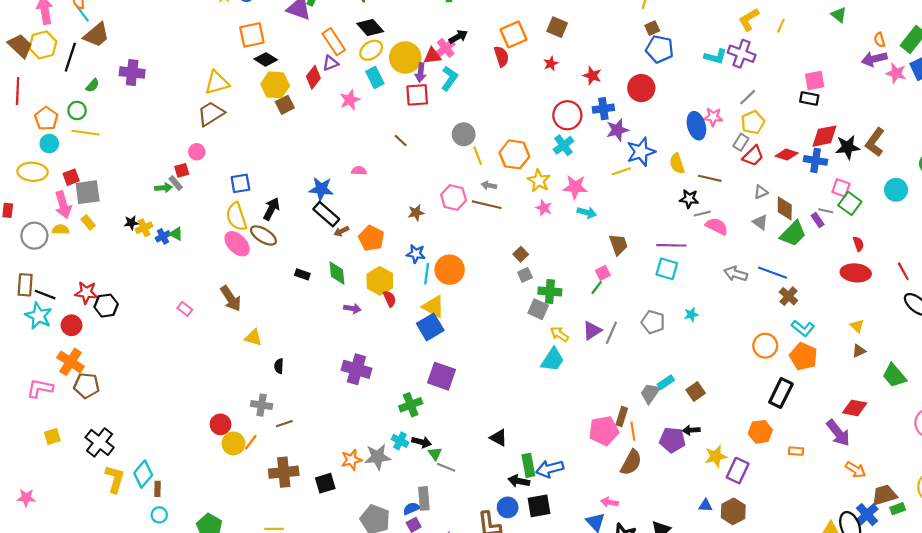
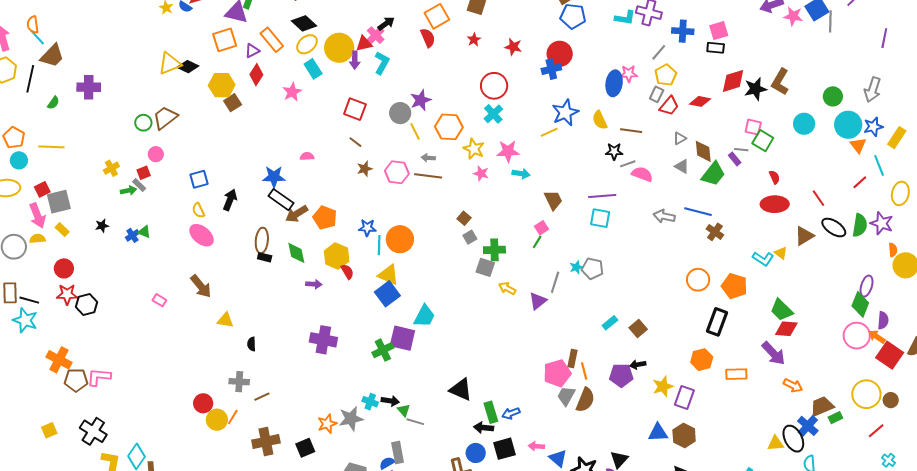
orange square: (252, 35) -> (225, 40), moved
black diamond: (266, 59) -> (188, 67), moved
purple triangle: (330, 63) -> (252, 51), moved
yellow triangle: (217, 83) -> (170, 63), moved
red square: (417, 95) -> (355, 109), moved, turned 30
blue cross: (603, 109) -> (551, 69), moved
green circle: (77, 111) -> (143, 123), moved
blue ellipse: (696, 126) -> (614, 83), turned 30
purple star: (617, 130) -> (421, 100), moved
brown line: (401, 140) -> (355, 142), moved
blue cross: (816, 160) -> (683, 31), moved
brown star: (416, 213) -> (365, 169), moved
yellow semicircle: (236, 217) -> (198, 210), size x0.6
yellow cross: (144, 228) -> (111, 168), moved
brown arrow: (342, 231) -> (297, 214), size x1.6
brown ellipse: (263, 235) -> (262, 240), moved, turned 70
cyan star: (691, 315) -> (576, 267), moved
red circle: (72, 325) -> (64, 268), moved
cyan L-shape: (803, 328) -> (763, 259), moved
purple triangle: (592, 331) -> (538, 301), moved
brown triangle: (859, 351) -> (804, 236), moved, size x1.5
cyan trapezoid: (553, 360) -> (424, 316), moved
green trapezoid: (894, 376) -> (782, 310), moved
pink L-shape: (40, 388) -> (99, 377), moved
gray trapezoid: (650, 393) -> (566, 396), moved
green cross: (411, 405) -> (383, 350), moved
black triangle: (499, 438) -> (461, 390), size x1.4
orange rectangle: (796, 451) -> (736, 374), size x1.5
blue arrow: (550, 469) -> (511, 413), size x0.7
pink arrow: (609, 502) -> (536, 446), moved
blue triangle: (705, 505) -> (658, 433), size x1.5

